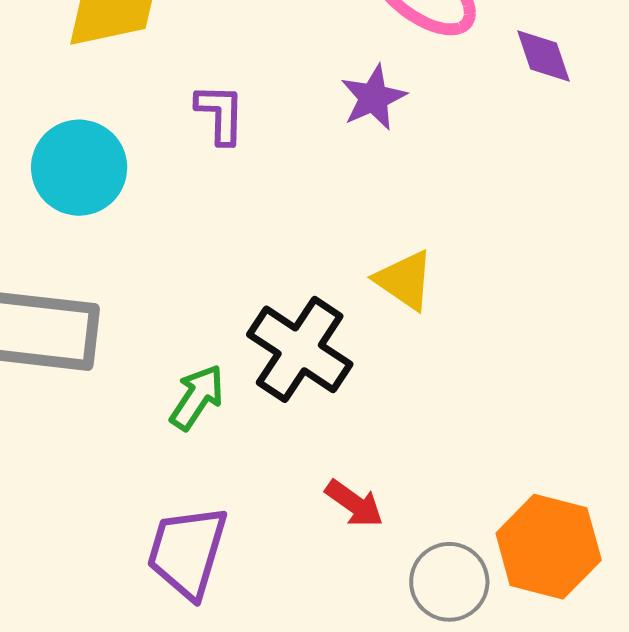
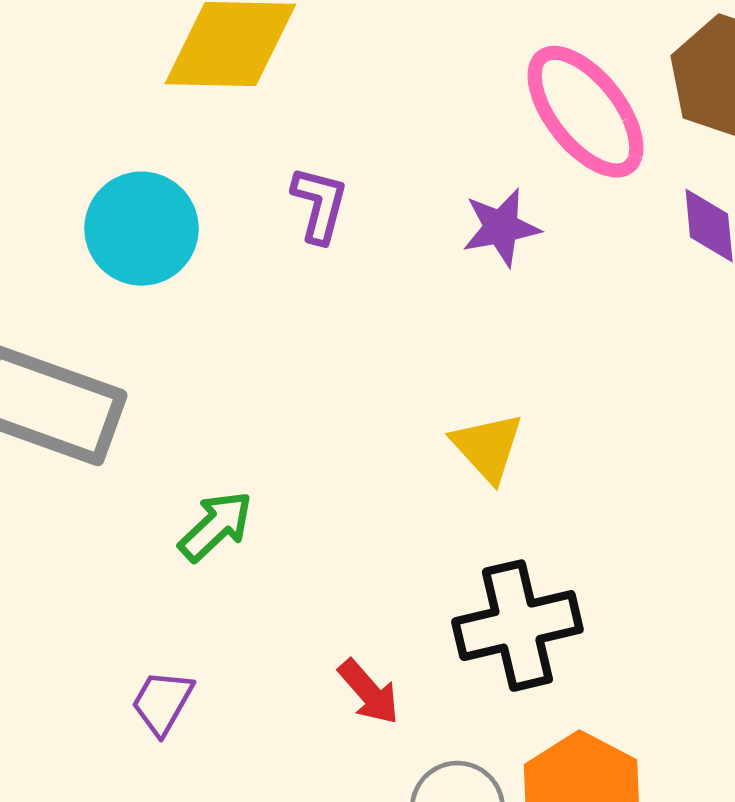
black cross: (300, 349) -> (517, 626), moved, turned 30
purple trapezoid: (187, 552) -> (162, 702), size x0.6

